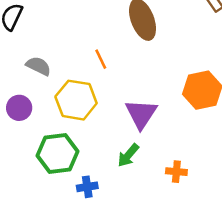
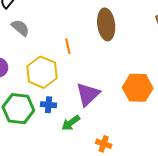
gray semicircle: (38, 66) -> (20, 28), moved
blue cross: (87, 187) -> (48, 105), moved

